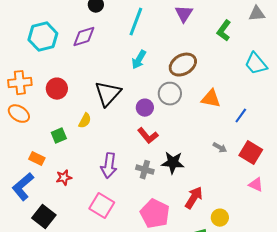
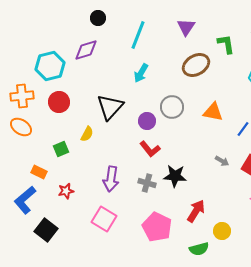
green L-shape: (224, 31) -> (226, 44), turned 135
cyan hexagon: (43, 37) -> (50, 66), moved
brown ellipse: (183, 65) -> (196, 65), moved

